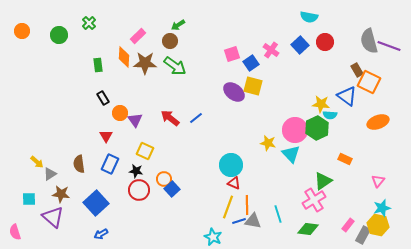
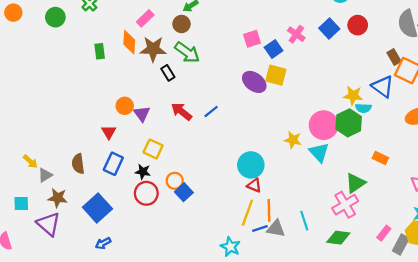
black rectangle: (103, 98) -> (168, 73), moved

